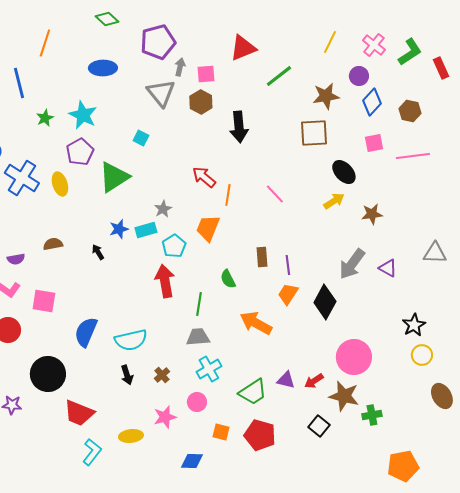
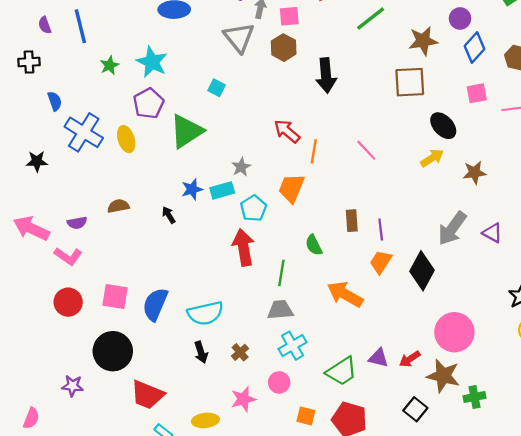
pink square: (44, 301) -> (115, 296), moved

